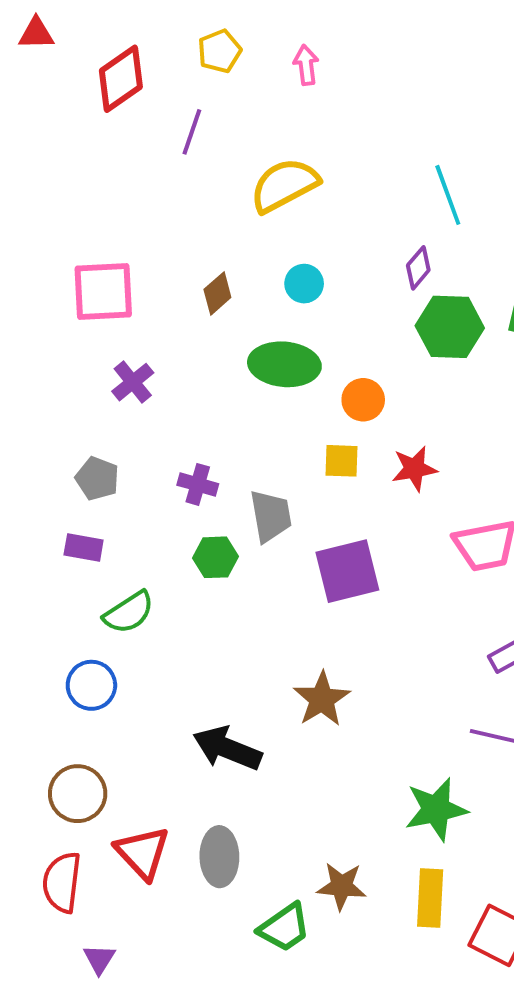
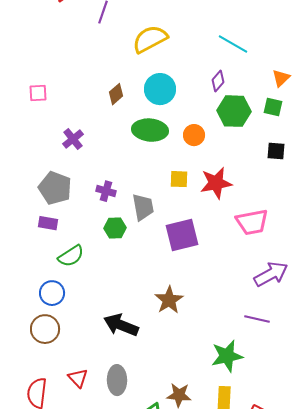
cyan line: (448, 195) -> (233, 44), turned -40
cyan circle: (304, 284) -> (160, 89), size x1.6
pink square: (103, 291) -> (38, 93), moved, size x0.6
orange circle: (363, 400) -> (194, 135), moved
red star: (414, 469) -> (216, 183), size x1.4
gray pentagon: (97, 479) -> (55, 188), size x1.5
brown circle: (78, 794) -> (45, 329), moved
red triangle: (143, 853) -> (78, 378), size x0.7

